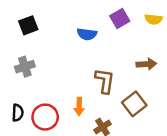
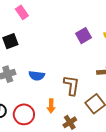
blue semicircle: (87, 34) -> (37, 76), moved

